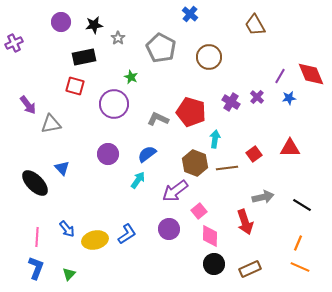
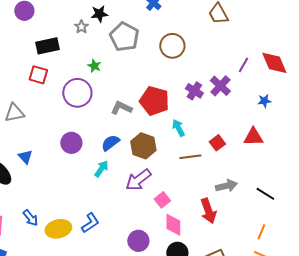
black star: (94, 25) -> (99, 14), moved
purple cross: (257, 97) -> (220, 86), size x1.5
blue star: (289, 98) -> (264, 101), moved
cyan arrow: (215, 139) -> (178, 128), turned -36
brown hexagon: (195, 163) -> (143, 146), moved
purple circle: (169, 229) -> (138, 241), moved

